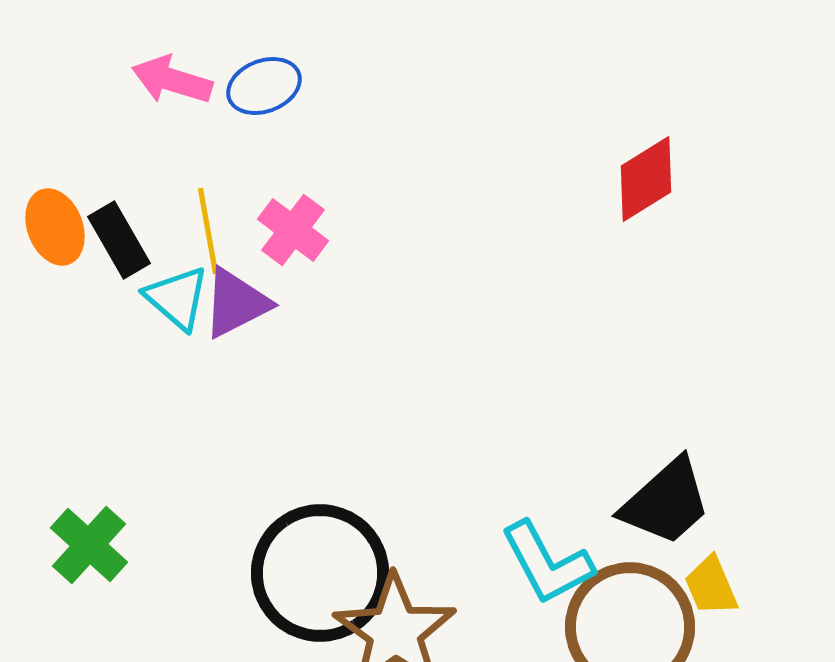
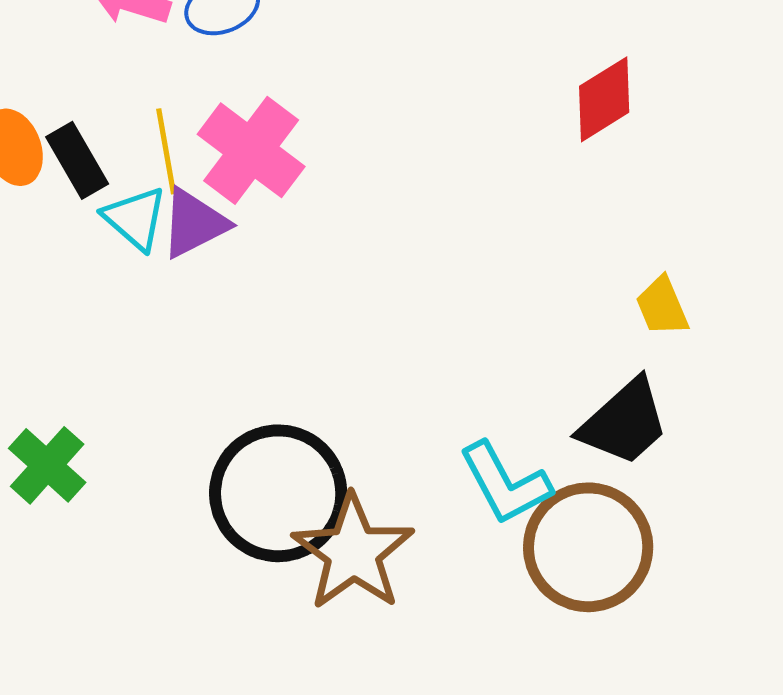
pink cross: (293, 230) -> (251, 150), size x1.5
yellow trapezoid: (711, 586) -> (662, 306), moved

